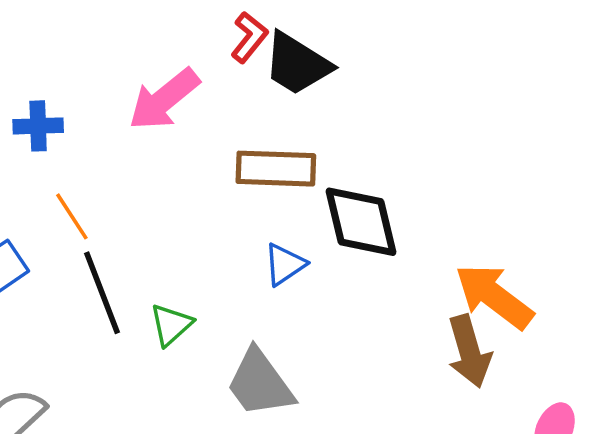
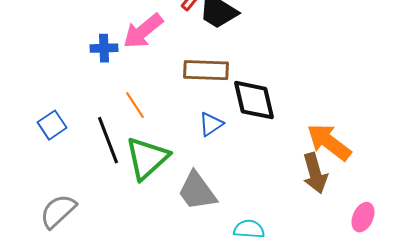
blue cross: (38, 126) -> (104, 48), moved
orange line: (72, 216) -> (135, 105), moved
green triangle: (171, 325) -> (147, 158), size x1.8

